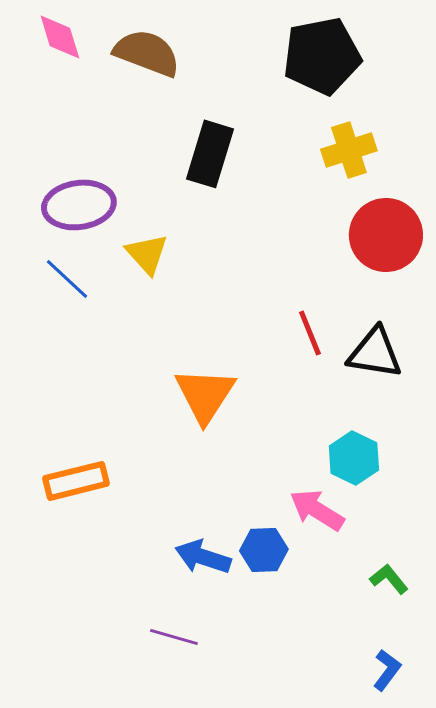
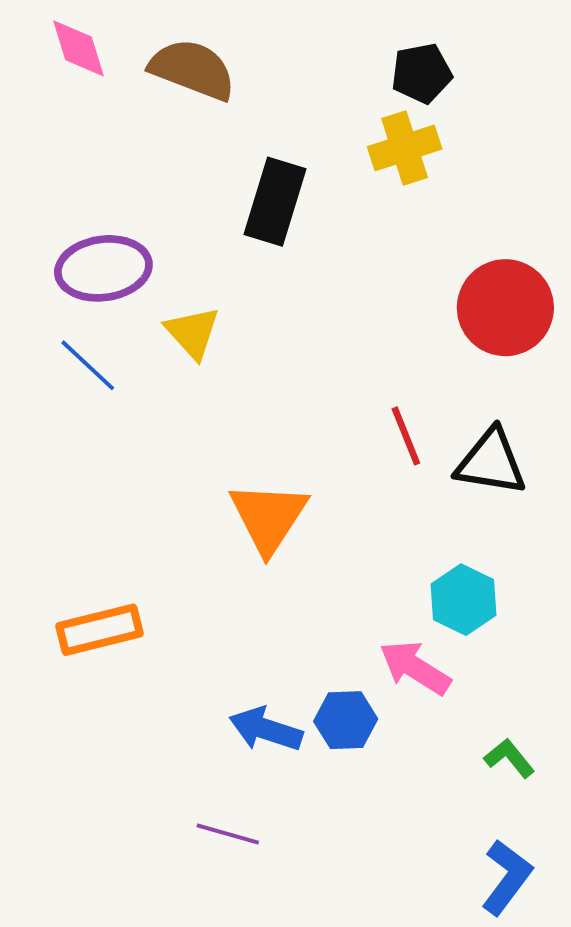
black pentagon: (322, 56) -> (422, 73), size x0.6
yellow cross: (349, 150) -> (405, 148), moved
blue L-shape: (387, 670) -> (507, 877), size x1.4

